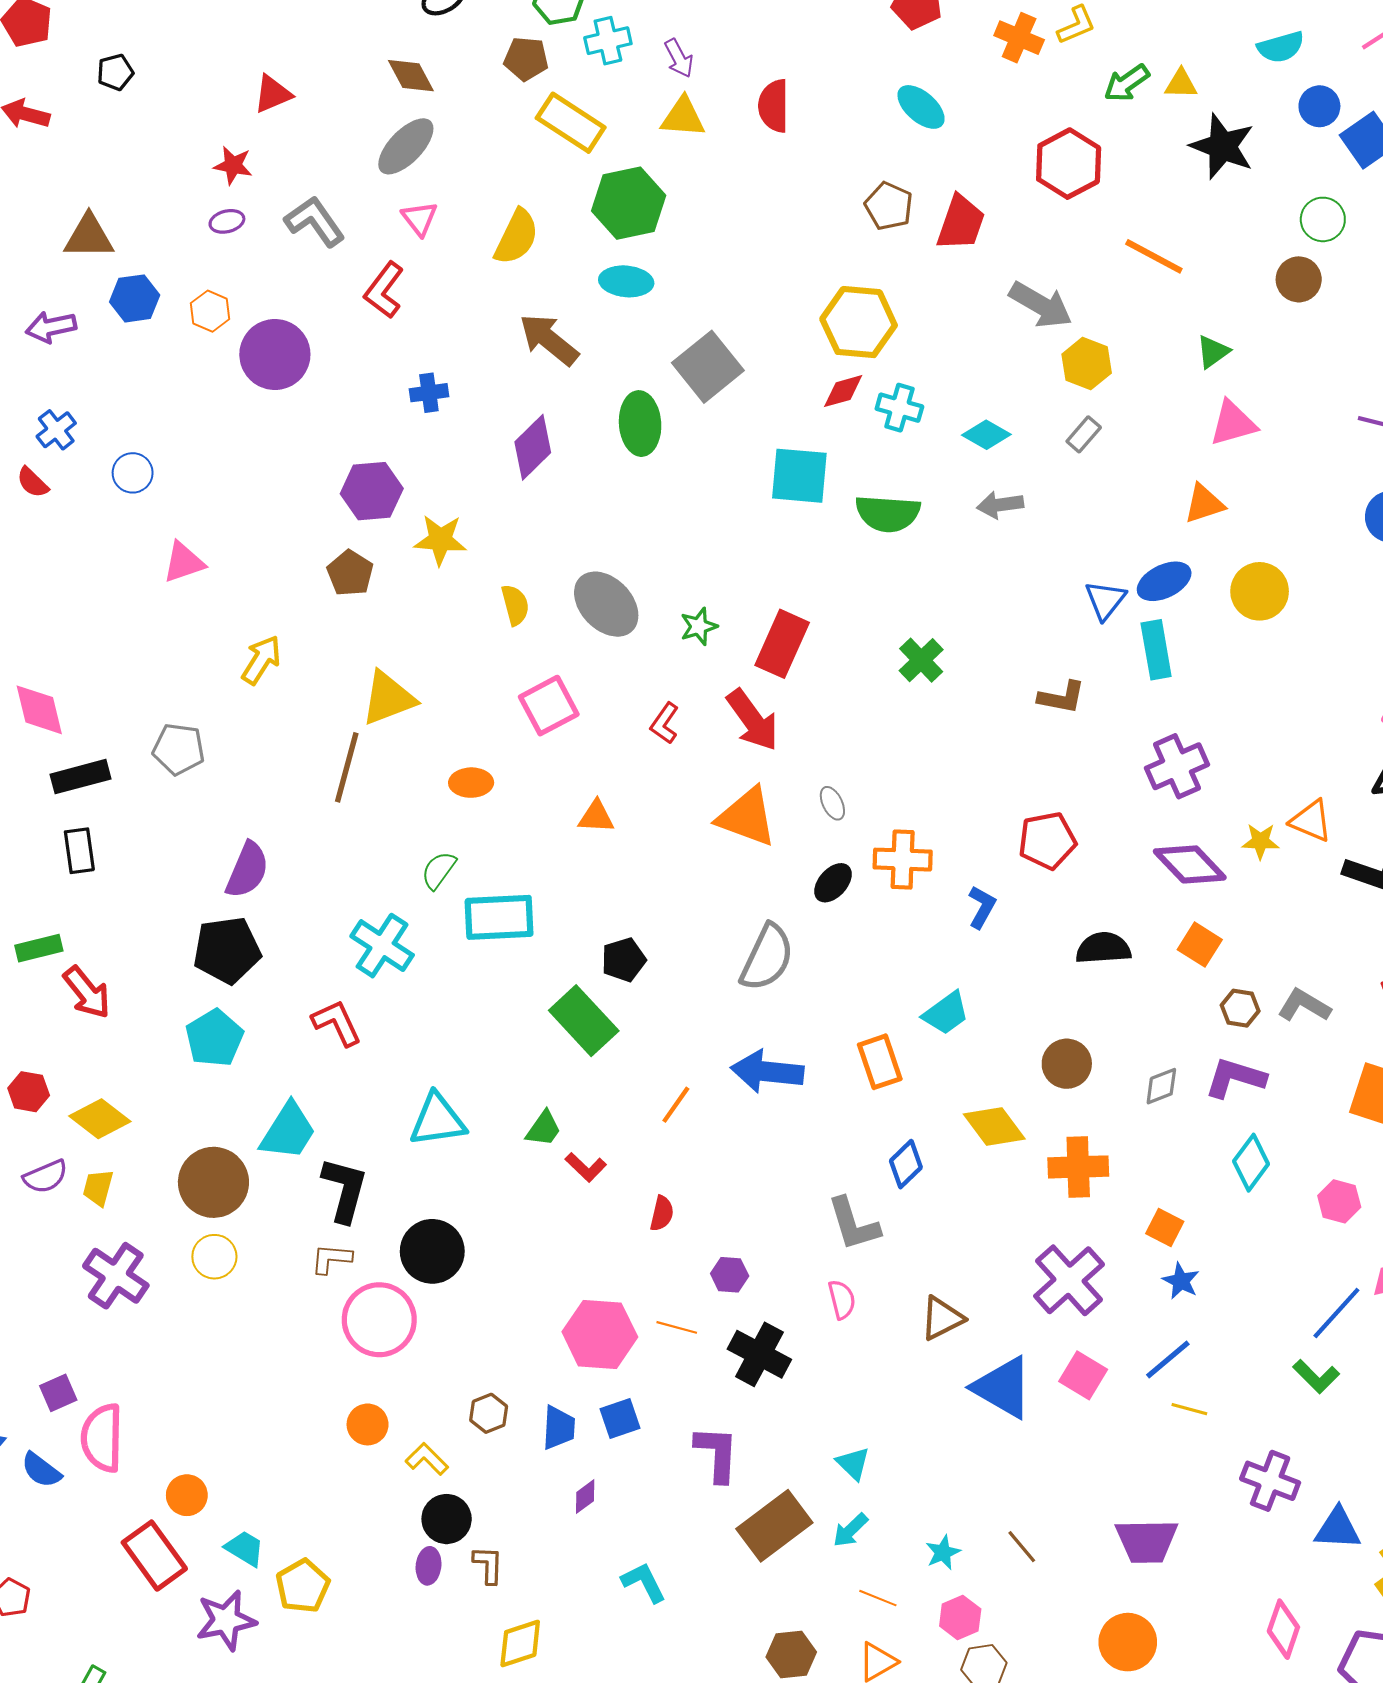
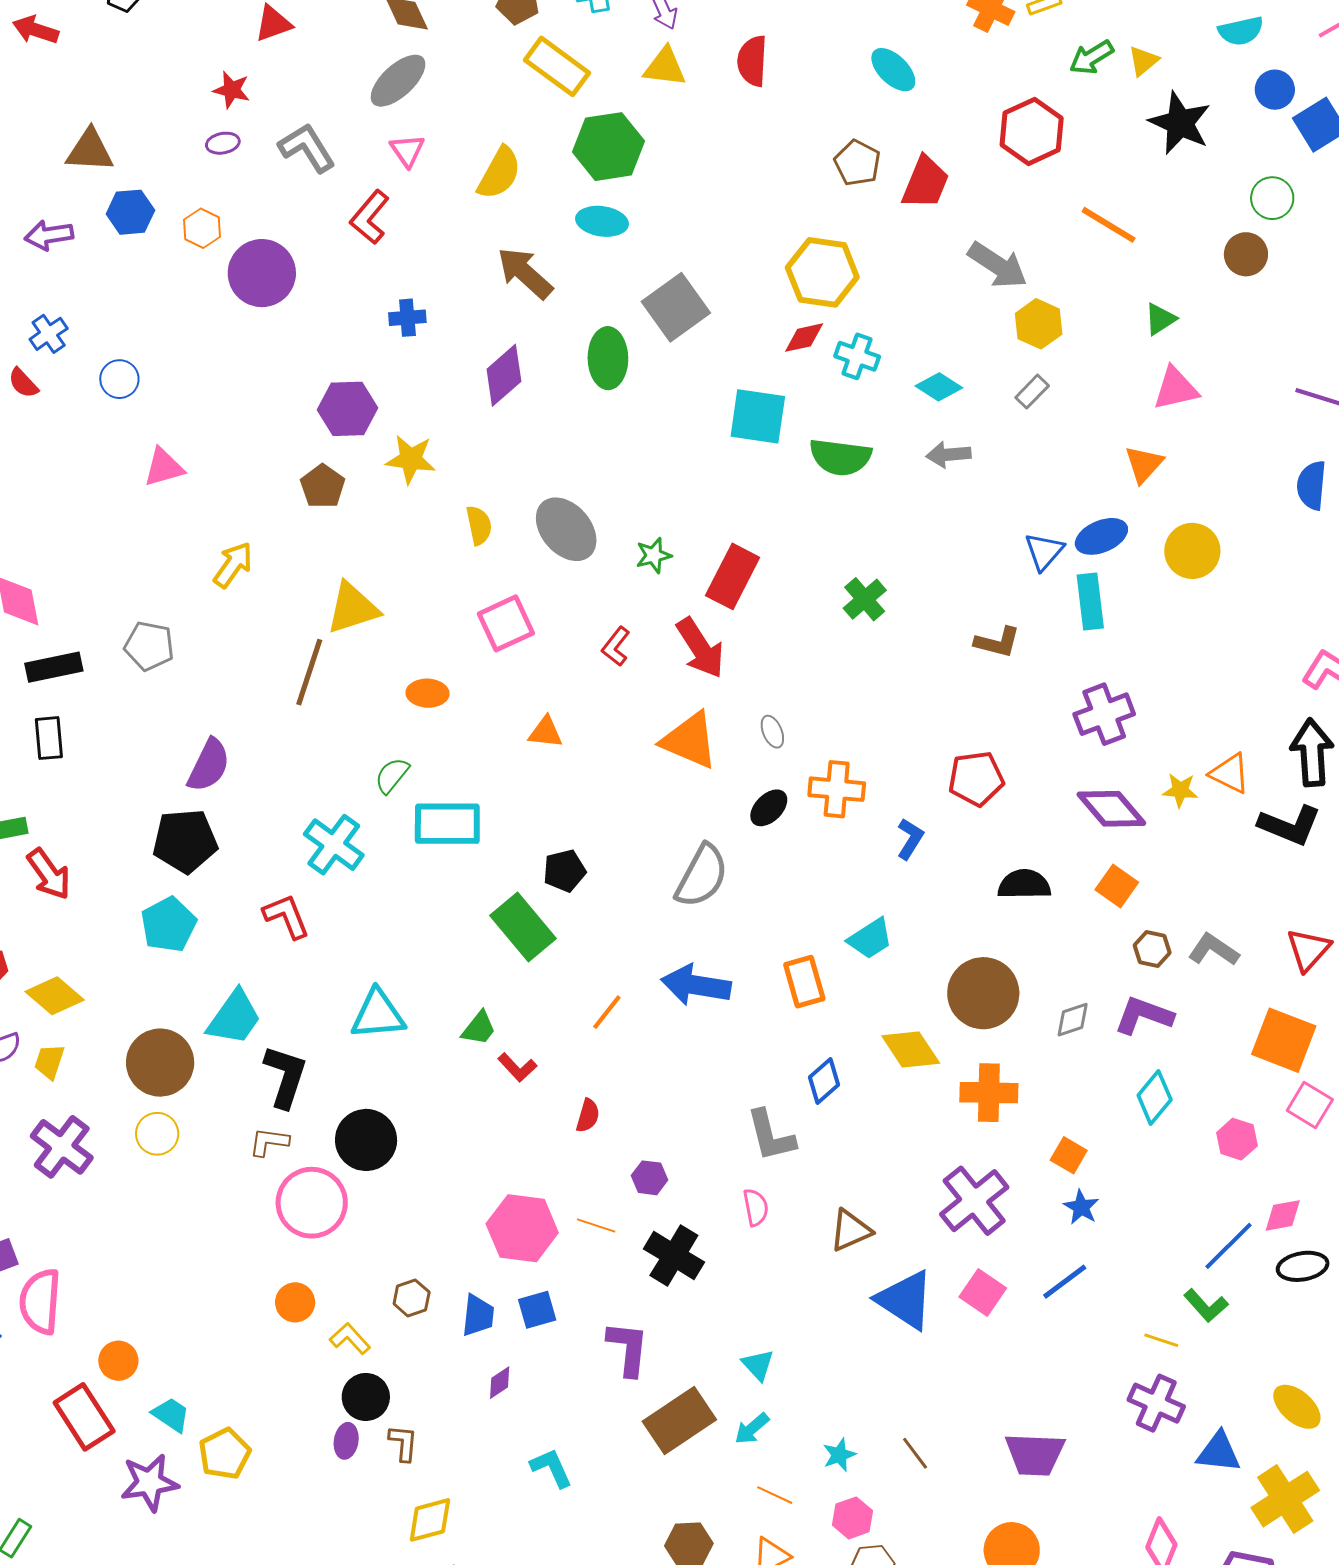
yellow triangle: (1181, 84) -> (1143, 61), turned -44
orange triangle: (1204, 504) -> (1144, 464), turned -33
brown circle: (1067, 1064) -> (983, 993), size x1.5
yellow line: (1189, 1409) -> (1161, 1340), moved

